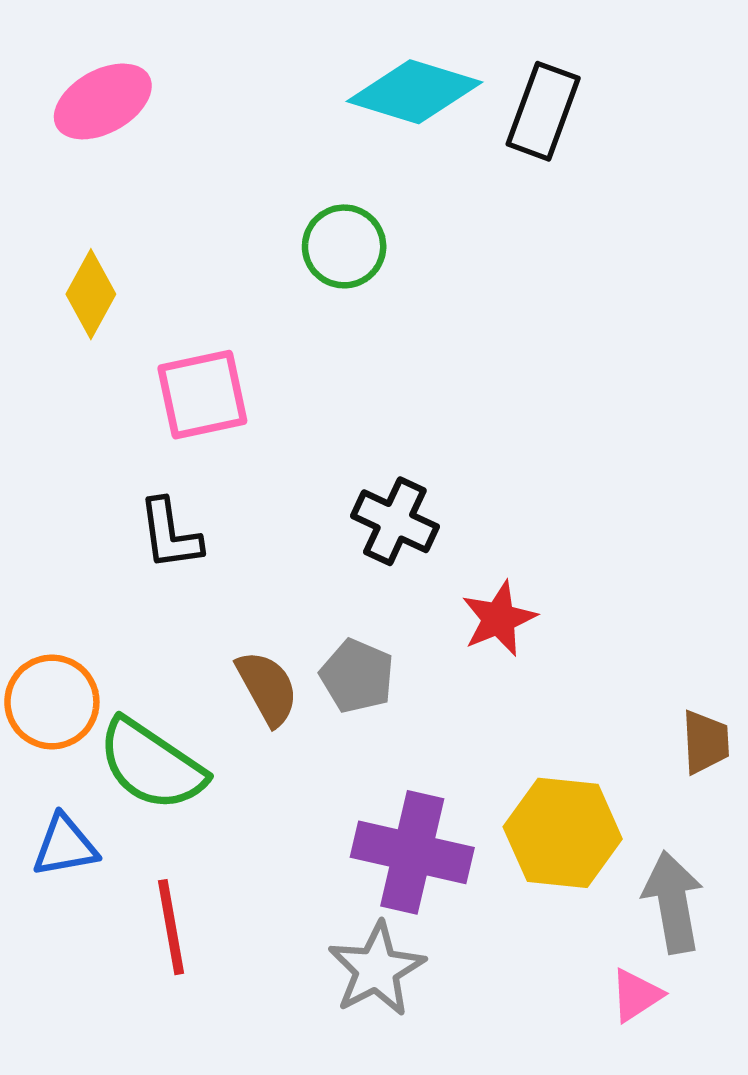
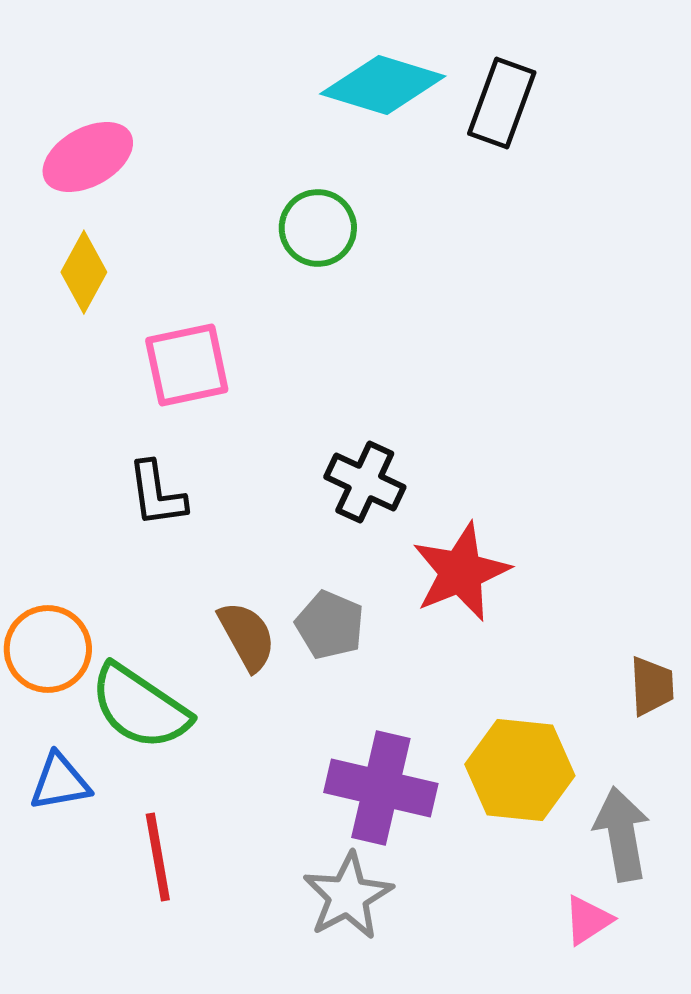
pink ellipse: (103, 101) -> (88, 157), moved
red star: (499, 619) -> (461, 572), size x1.4

